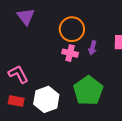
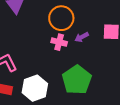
purple arrow: (93, 48) -> (82, 37), turned 48

